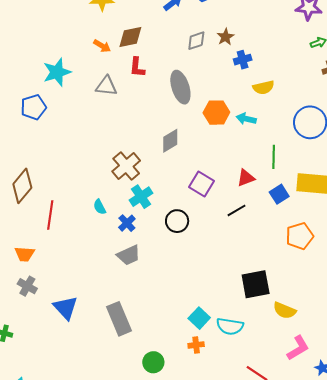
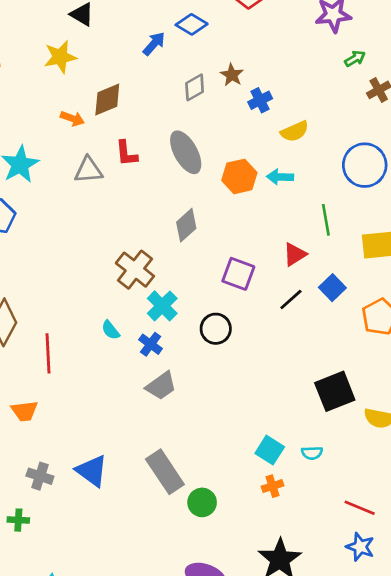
red L-shape: (137, 67) -> (126, 153), moved
blue square: (279, 194) -> (332, 288), moved
gray cross: (27, 286) -> (40, 476), moved
cyan semicircle: (230, 326) -> (312, 453), size x0.6
green circle: (153, 362) -> (202, 502), moved

